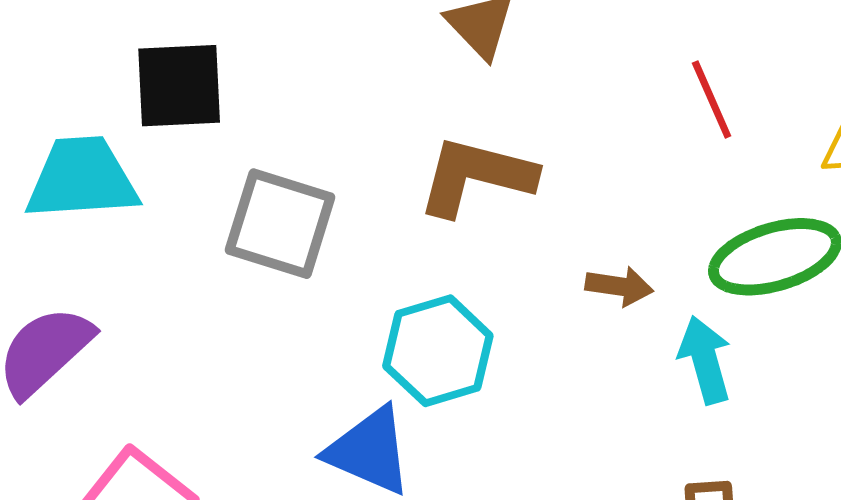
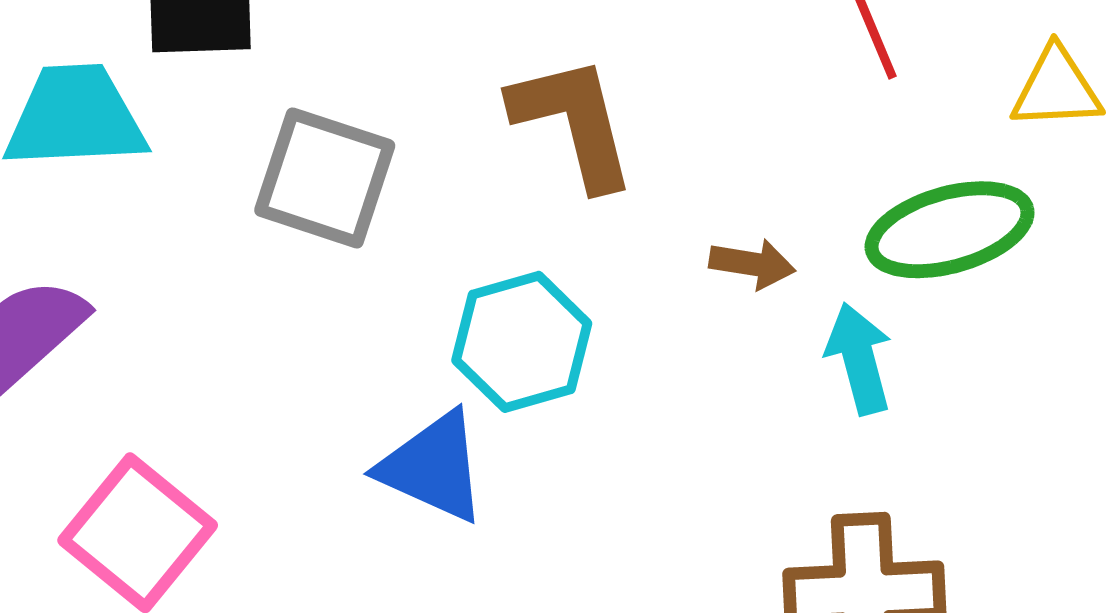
brown L-shape: (476, 176) -> (574, 122), turned 61

